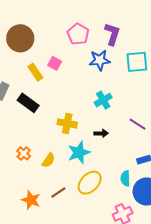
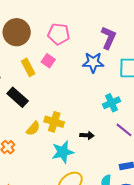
pink pentagon: (78, 34) -> (59, 34), moved, turned -30
cyan cross: (103, 100) -> (112, 103), moved
yellow semicircle: (48, 160) -> (33, 128), moved

